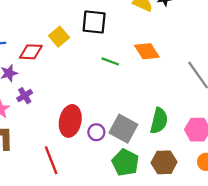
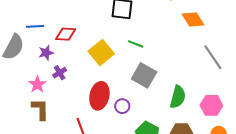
yellow square: (59, 37) -> (101, 53), moved, size x1.4
orange diamond: (147, 51) -> (193, 20), moved
gray square: (123, 129) -> (144, 75), moved

